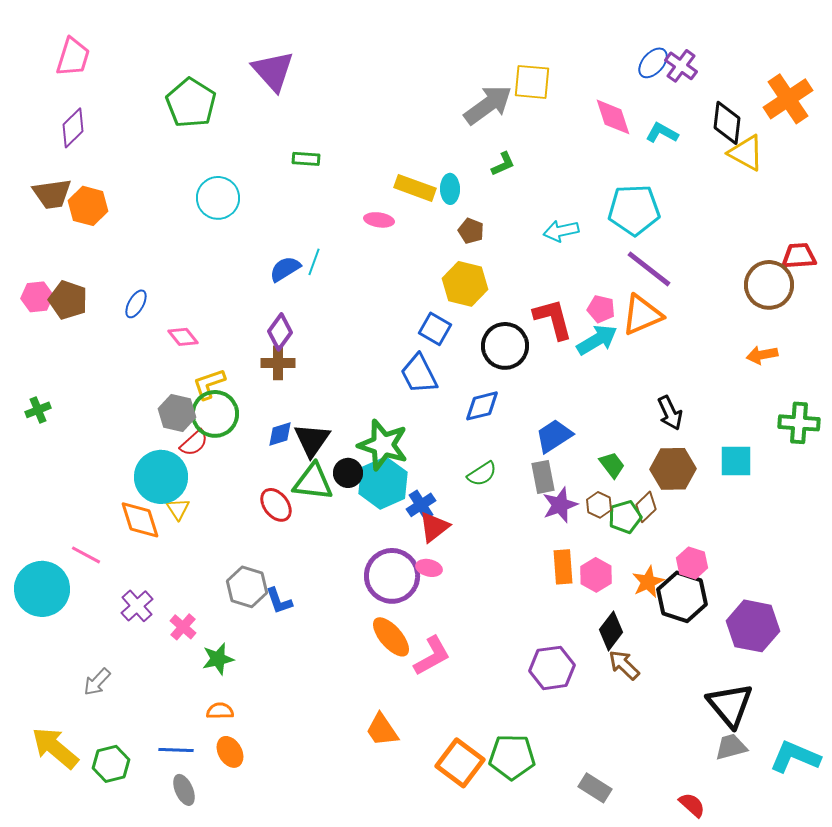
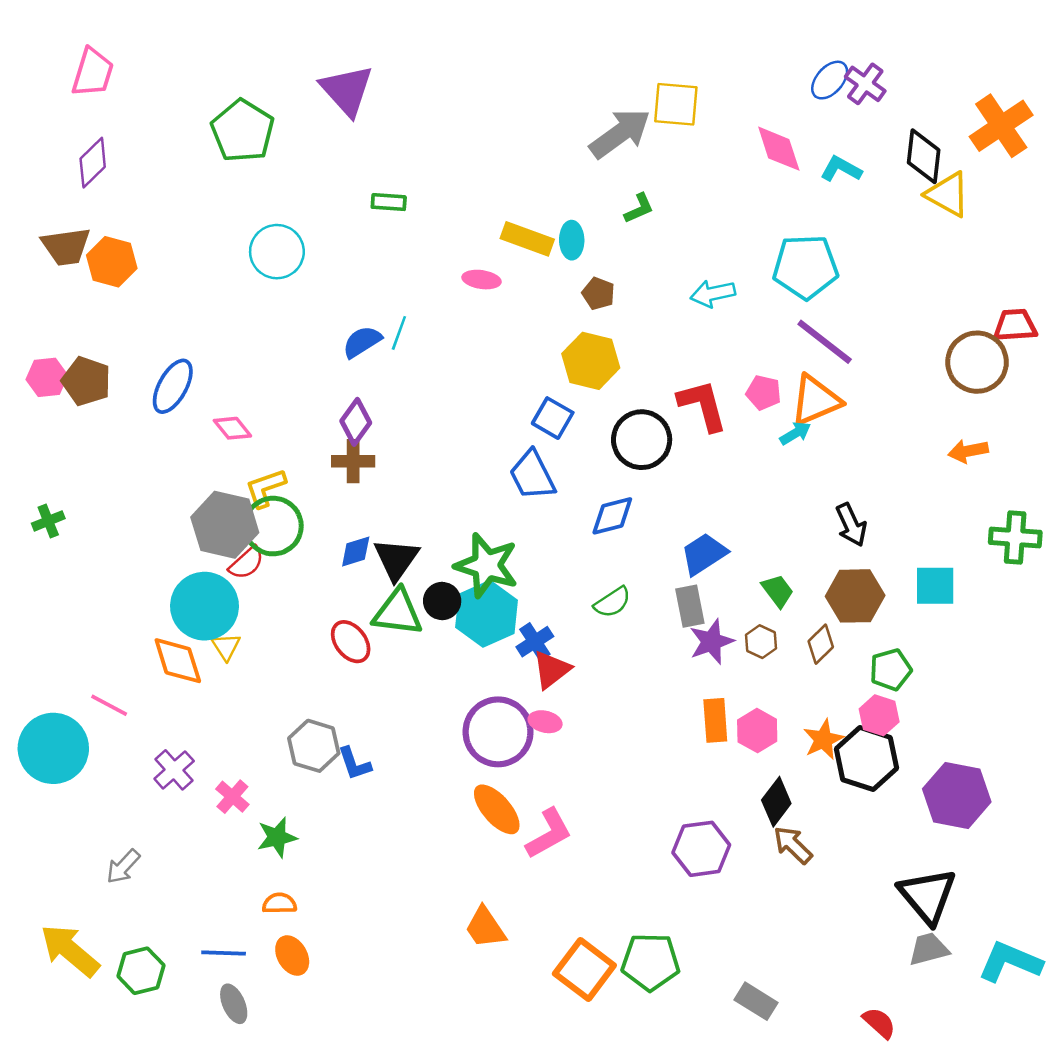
blue ellipse: (136, 304) -> (173, 386), size x1.5
cyan arrow: (597, 340) -> (795, 433), moved, size x0.6
gray hexagon: (177, 413) -> (225, 525), size x1.4
green pentagon: (625, 517) -> (891, 670), moved

